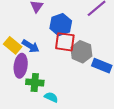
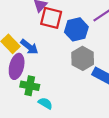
blue hexagon: (61, 25) -> (76, 29), moved
red square: (65, 42) -> (51, 18), moved

